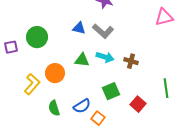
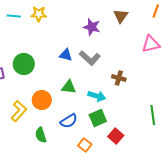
cyan arrow: (105, 57) -> (97, 96), moved
brown cross: (131, 61) -> (119, 78), moved
red square: (138, 104) -> (116, 136), moved
blue semicircle: (82, 106) -> (69, 121), moved

